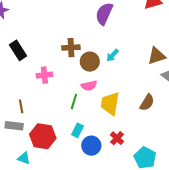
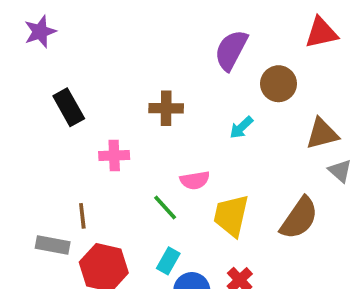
brown circle: (90, 62) -> (279, 84), moved
green line: (74, 101) -> (165, 208), turned -63
brown semicircle: (147, 103) -> (299, 218), size x1.4
brown line: (21, 106) -> (82, 216), moved

